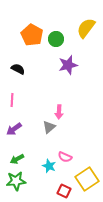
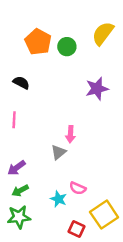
purple star: (68, 65) -> (97, 89), moved
purple arrow: (14, 129) -> (17, 168), moved

